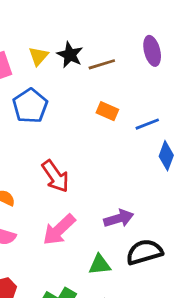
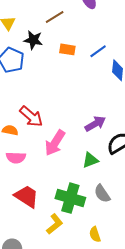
black star: (70, 55) -> (33, 40), moved
red arrow: (55, 176) -> (31, 116), moved

